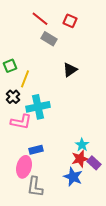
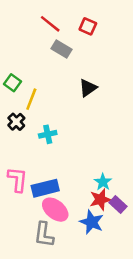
green square: (10, 66) -> (13, 83), turned -32
cyan cross: (38, 107) -> (48, 134), size x0.6
pink L-shape: (21, 122) -> (18, 179), moved, turned -95
blue rectangle: (36, 150) -> (45, 188), size x1.5
pink ellipse: (24, 167) -> (55, 210), moved, turned -65

